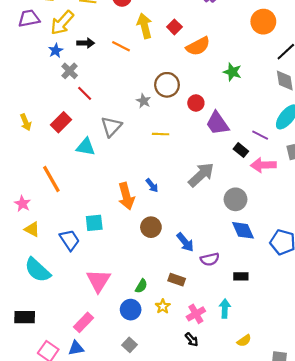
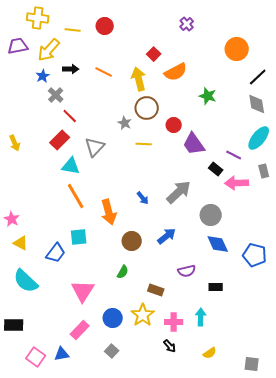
yellow arrow: (145, 26) -> (139, 79), moved
red rectangle: (61, 122) -> (60, 140), moved
yellow line: (161, 134) -> (144, 144), moved
orange line: (51, 179) -> (76, 196), moved
blue arrow: (152, 185) -> (143, 198), moved
blue trapezoid: (70, 240) -> (56, 253), turned 70
blue arrow: (185, 242) -> (167, 236), moved, turned -90
green semicircle: (141, 286) -> (123, 272), moved
yellow star: (163, 306) -> (143, 315), size x1.6
pink cross: (196, 314) -> (174, 322), turned 30
pink rectangle: (83, 322) -> (80, 330), moved
yellow semicircle: (244, 341) -> (210, 353), moved

